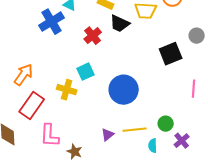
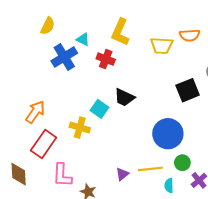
black trapezoid: (120, 24) -> (124, 97), moved
red cross: (93, 36) -> (106, 59), moved, turned -30
cyan square: (86, 72) -> (99, 109), turned -30
blue circle: (124, 90) -> (168, 134), moved

